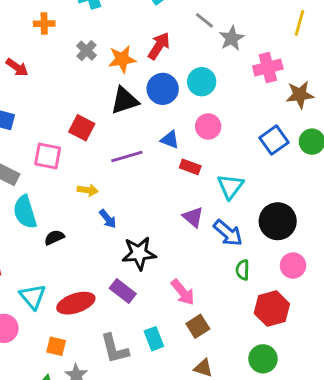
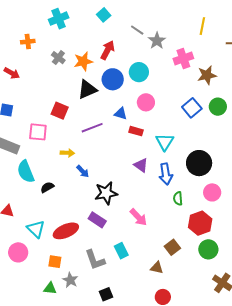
blue arrow: (228, 233) -> (166, 174), turned 45
brown square: (198, 326) -> (172, 247), moved
green circle: (263, 359) -> (208, 249), moved

